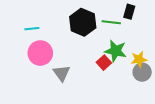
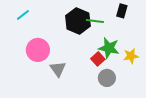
green line: (111, 22) -> (95, 21), moved
cyan line: (32, 29) -> (23, 15), moved, turned -32
gray circle: (142, 72) -> (107, 78), moved

